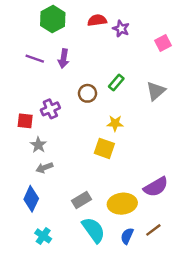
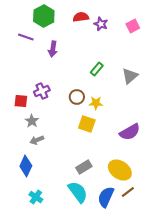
pink square: (163, 43) -> (133, 26), moved
purple line: (35, 59) -> (26, 37), moved
brown circle: (87, 93) -> (77, 97), moved
purple semicircle: (156, 187) -> (130, 132), moved
gray rectangle: (82, 200) -> (84, 167), moved
yellow ellipse: (122, 204) -> (120, 170), moved, turned 40
blue semicircle: (127, 236) -> (106, 197), size x1.5

